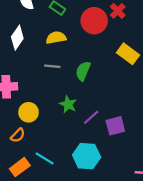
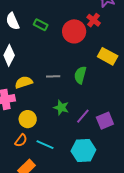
yellow semicircle: (56, 38) -> (24, 82), moved
gray line: (52, 66) -> (53, 76), moved
green semicircle: (83, 71) -> (80, 75), moved
cyan line: (45, 158) -> (45, 145), moved

